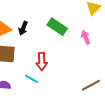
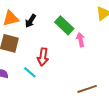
pink arrow: (86, 37) -> (81, 40), moved

